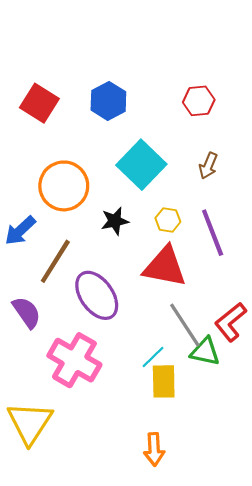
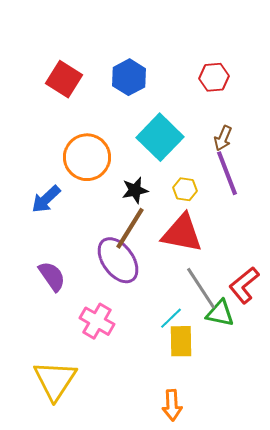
purple line: (213, 233) -> (227, 173), moved
brown line: (55, 261) -> (130, 228), moved
pink cross: (74, 360) -> (97, 321), size x0.7

